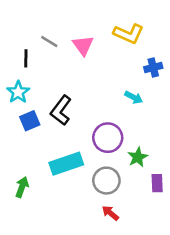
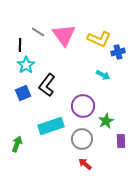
yellow L-shape: (129, 34) -> (99, 39), moved
pink triangle: (83, 45) -> (64, 35), size x1.4
cyan star: (18, 92) -> (26, 65), moved

